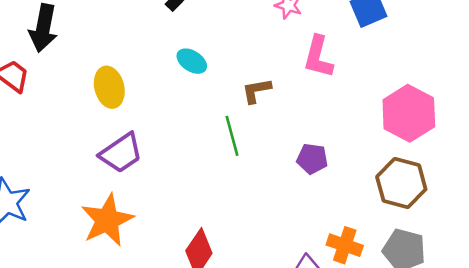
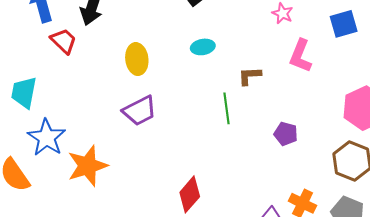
cyan ellipse: (192, 61) -> (203, 47), turned -50
orange star: (107, 220) -> (87, 166), moved

